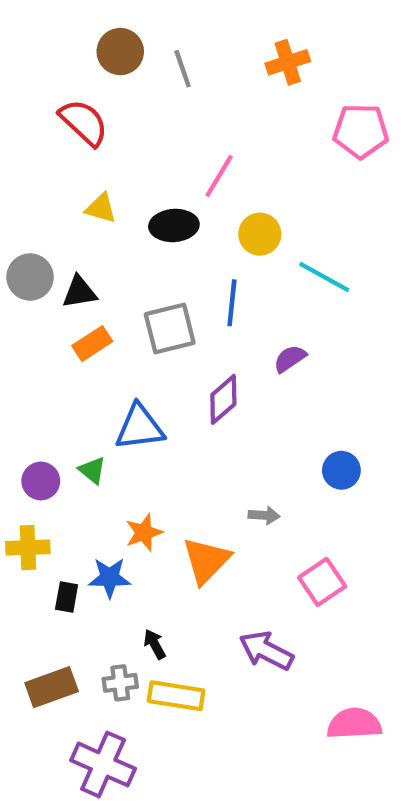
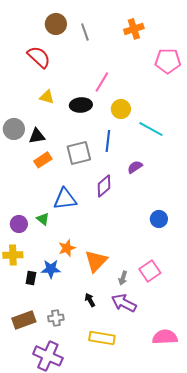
gray arrow: (264, 515) -> (123, 278), moved, turned 104
black arrow: (155, 644) -> (90, 300), moved
yellow rectangle: (176, 696) -> (102, 338), moved

